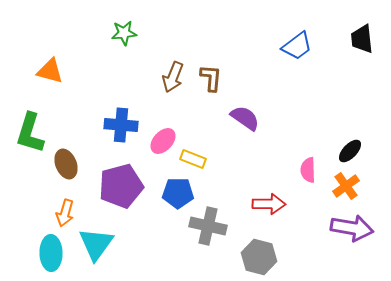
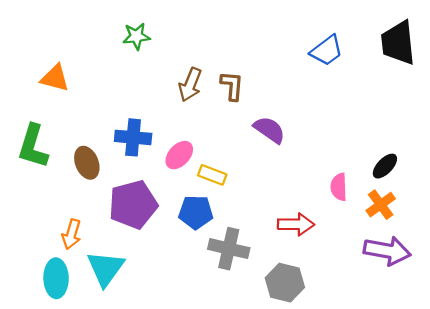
black trapezoid: (362, 39) -> (398, 43), size x1.4
brown ellipse: (66, 164) -> (87, 163), moved

